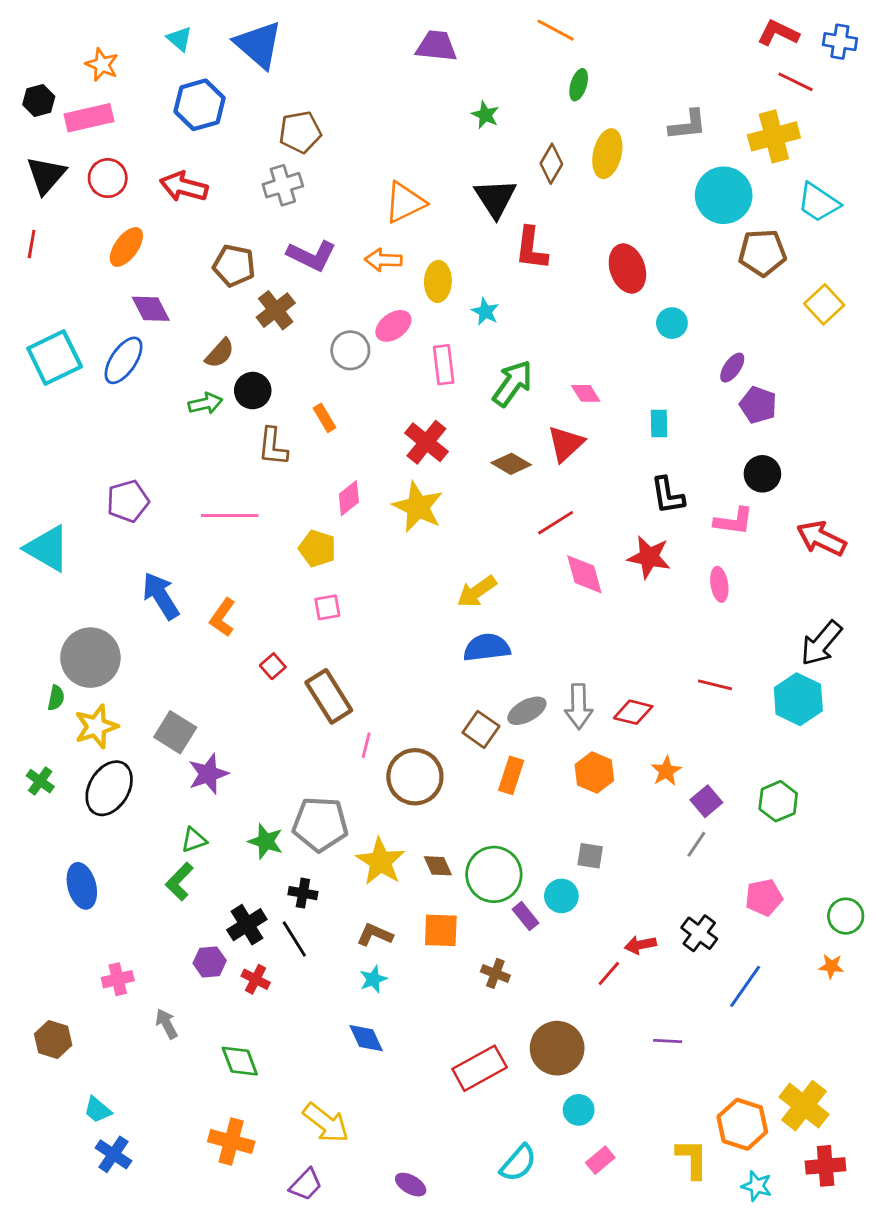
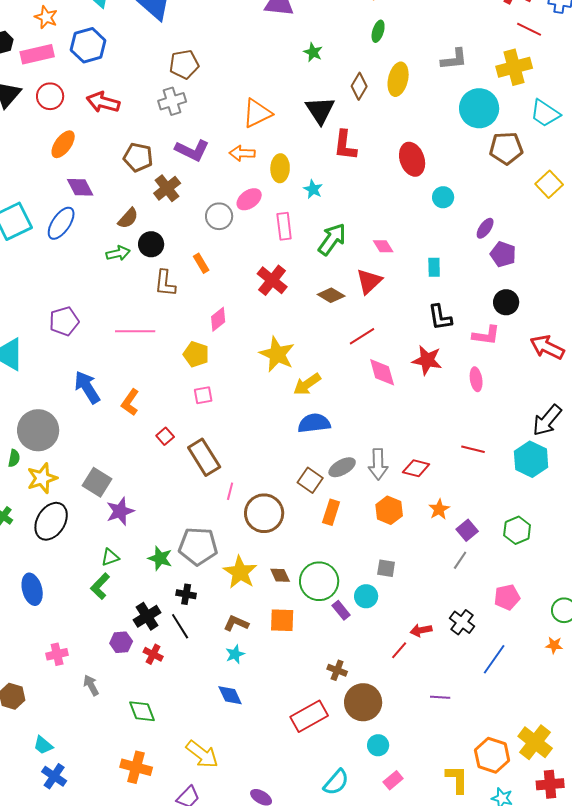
blue hexagon: (200, 105) -> (88, 45), moved
yellow star: (418, 507) -> (277, 354), moved
brown cross: (495, 973) -> (337, 670), moved

